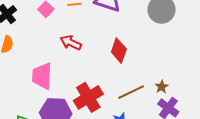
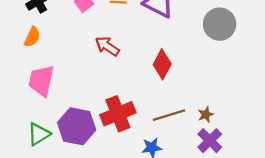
pink trapezoid: (42, 76) -> (41, 81), moved

